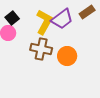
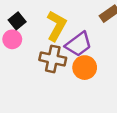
purple trapezoid: (62, 19) -> (79, 44), moved

